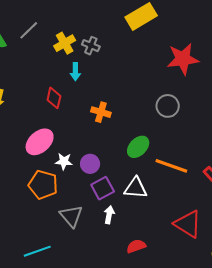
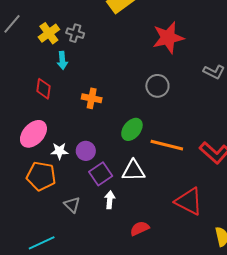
gray triangle: (71, 216) -> (72, 205), size x0.7

